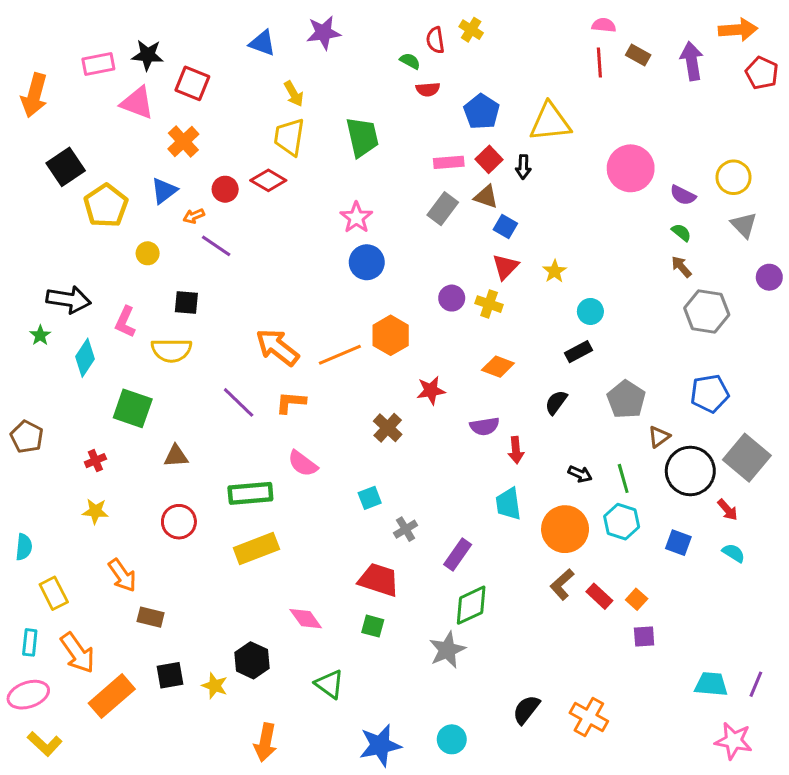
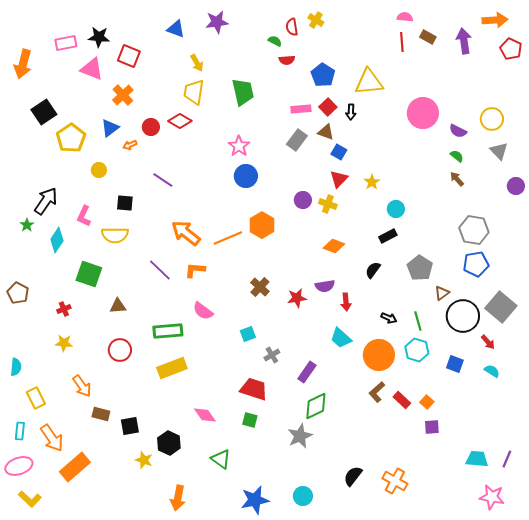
purple line: (216, 246) -> (163, 180), moved
black arrow: (69, 300) -> (46, 201), turned -64
gray hexagon: (707, 311) -> (474, 230), moved
red star: (431, 390) -> (297, 298), moved
cyan trapezoid: (508, 504) -> (341, 338), turned -40
black square: (170, 675) -> (130, 426), moved

